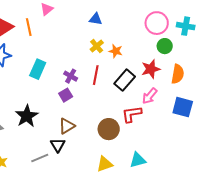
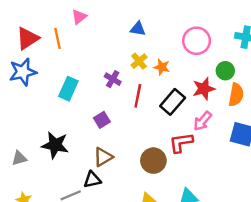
pink circle: (157, 23) -> (197, 41), moved
green circle: (165, 46) -> (225, 71), moved
purple cross: (71, 76) -> (113, 79), moved
black star: (27, 116) -> (55, 145), turned -30
black triangle: (58, 145) -> (92, 180), turned 49

